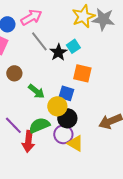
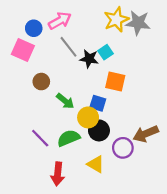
black star: (58, 52) -> (89, 59), turned -30
purple circle: (63, 134) -> (123, 148), moved
red arrow: (28, 141) -> (58, 174), moved
yellow triangle: (75, 143) -> (96, 164), moved

